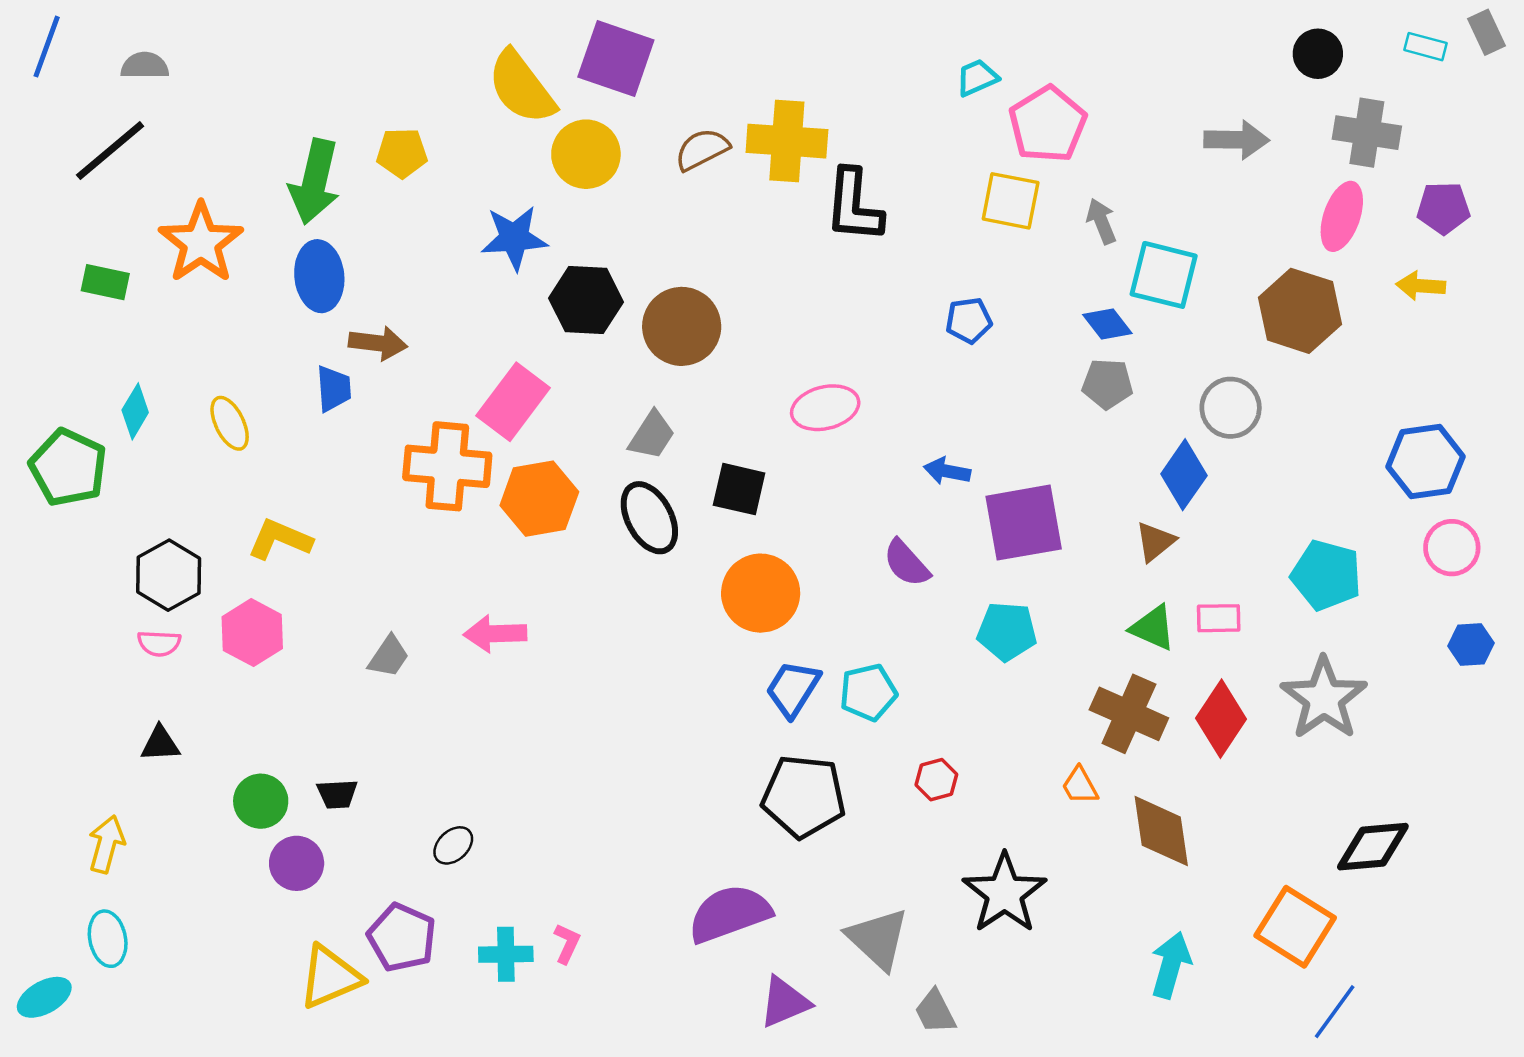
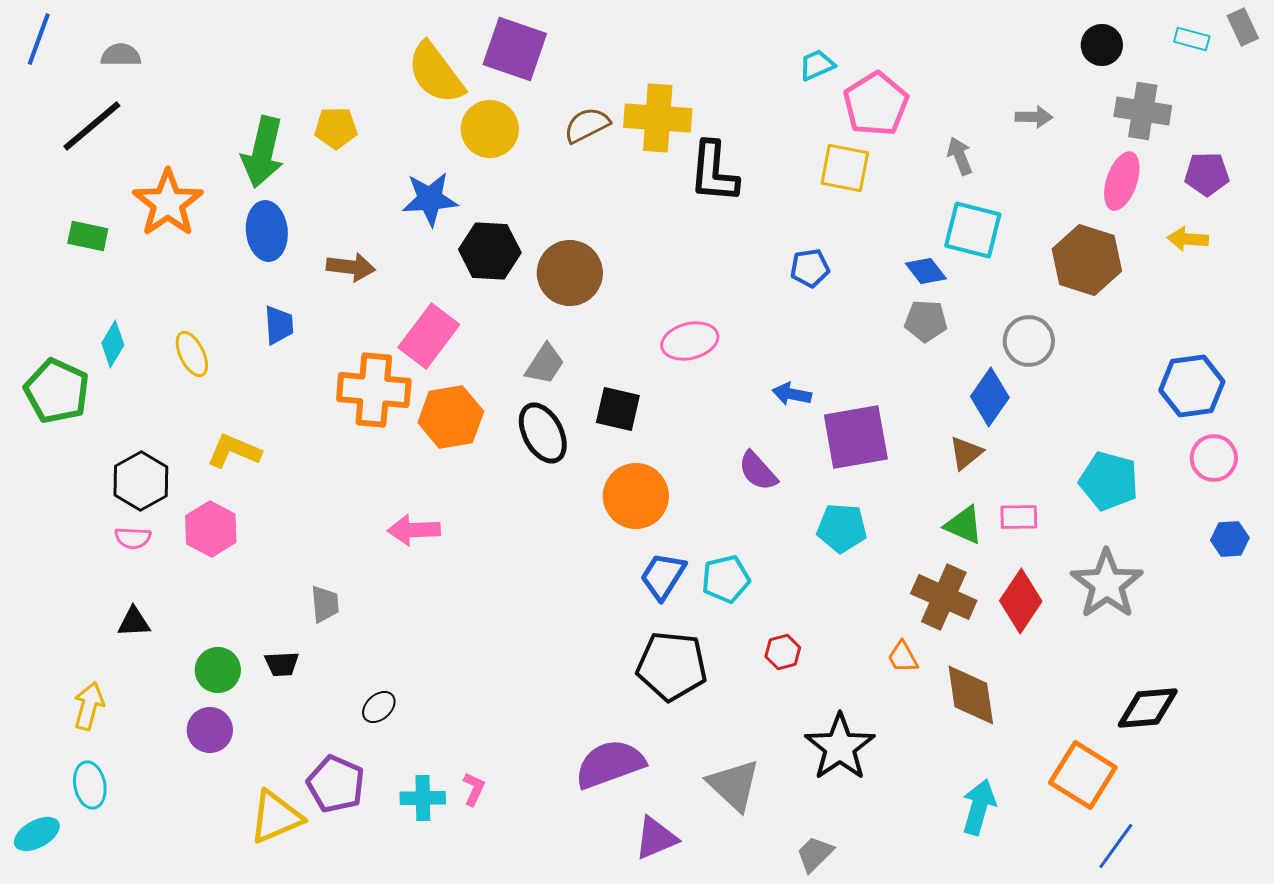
gray arrow: (1237, 140) -> (1034, 117), size x0.7
gray arrow: (1101, 221) -> (960, 156), moved
brown arrow: (378, 343) -> (351, 267), moved
gray trapezoid: (389, 656) -> (325, 604), moved, turned -39
purple circle: (297, 863) -> (210, 730), moved
gray trapezoid: (935, 1012) -> (815, 854), moved, turned 72

